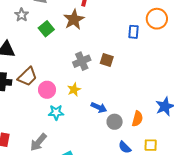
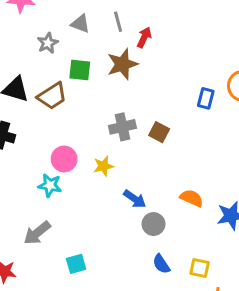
green square: (46, 29) -> (80, 70), turned 35
brown trapezoid: (27, 77) -> (52, 96), moved
cyan star: (56, 112) -> (50, 185), moved
orange semicircle: (137, 119) -> (192, 198), moved, turned -91

